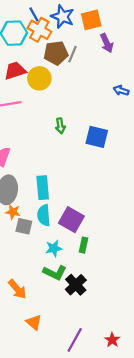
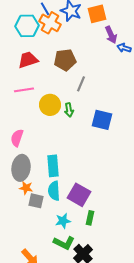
brown pentagon: (56, 53) -> (65, 60), moved
gray line: (72, 54) -> (81, 84), moved
yellow circle: (39, 78) -> (50, 105), moved
blue arrow: (121, 91) -> (124, 48), moved

